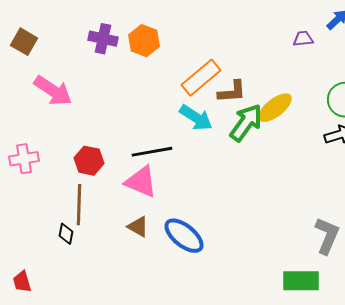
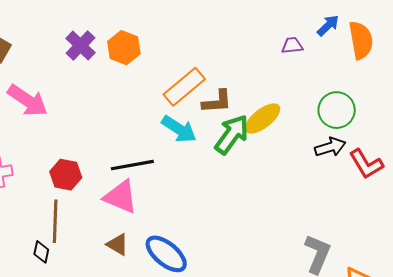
purple cross: (103, 39) -> (81, 45), turned 32

